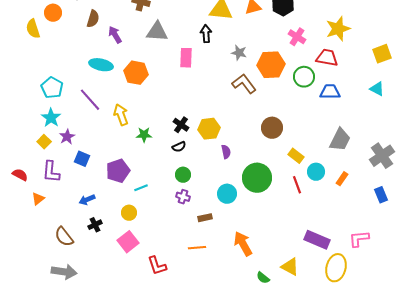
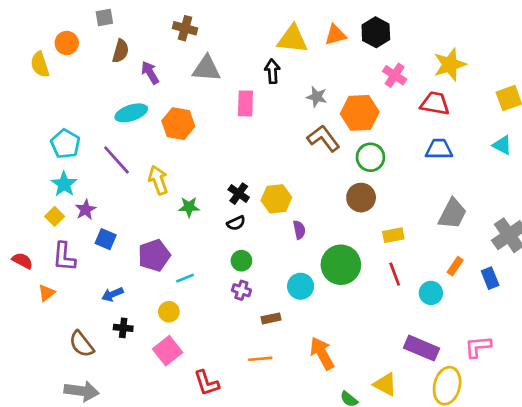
cyan ellipse: (101, 65) -> (131, 113), turned -30
green circle: (304, 77) -> (370, 157), moved
yellow rectangle: (296, 156) -> (393, 235), turned -49
cyan circle: (316, 172) -> (431, 293), moved
blue rectangle: (381, 195) -> (490, 278), moved
black cross: (95, 225) -> (123, 328), turned 32

